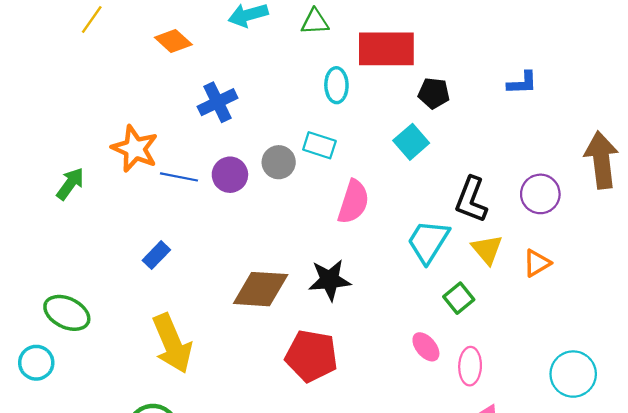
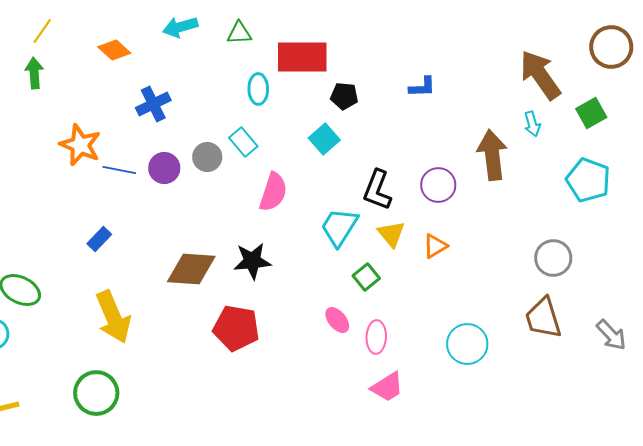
cyan rectangle: (319, 145) -> (243, 142), turned 32
green arrow: (70, 184) -> (34, 73), moved, turned -40

